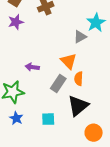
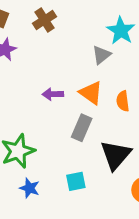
purple arrow: (32, 67) -> (53, 94), moved
orange semicircle: (79, 79) -> (123, 101), moved

